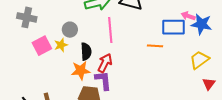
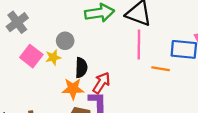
gray cross: (27, 17) -> (17, 22), turned 36
pink line: (110, 30) -> (139, 44), moved
pink square: (42, 46) -> (31, 56), turned -30

